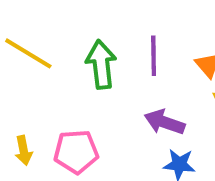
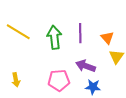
pink pentagon: (76, 152) -> (59, 80), moved

